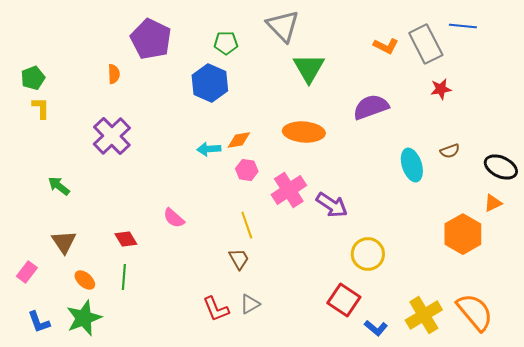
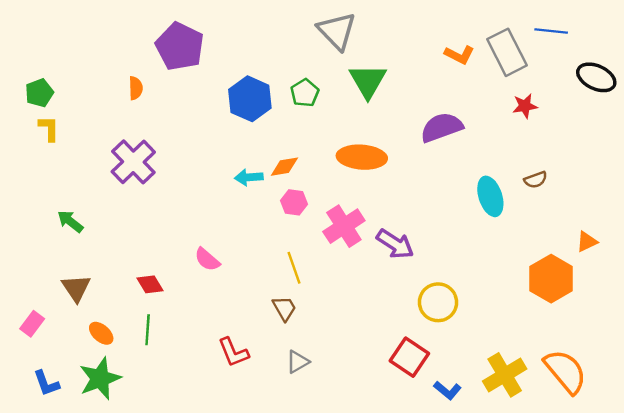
green pentagon: (226, 43) -> (305, 93), moved, turned -30
black ellipse: (501, 167) -> (596, 77), moved
red L-shape: (216, 309) -> (233, 352), moved

